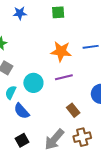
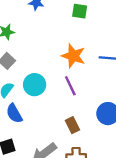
purple line: (64, 77) -> (70, 86), turned 66

